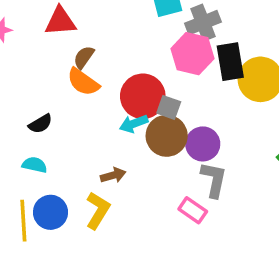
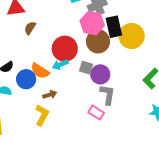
orange semicircle: (83, 82) -> (40, 71), moved
gray square: (169, 107) -> (86, 68), moved
brown circle: (167, 136) -> (98, 41), moved
blue circle: (50, 212) -> (26, 79), moved

